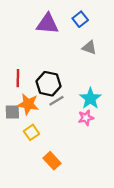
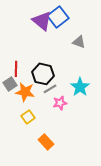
blue square: (80, 19) -> (58, 17), moved, size x1.5
purple triangle: (47, 24) -> (42, 21), turned 35
gray square: (12, 112) -> (10, 84), moved, turned -32
pink star: (86, 118) -> (60, 103), moved

